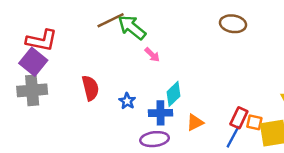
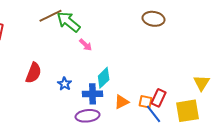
red semicircle: (90, 88) -> (34, 73), turned 35
orange square: (254, 122) -> (146, 102), moved
blue line: (233, 137) -> (154, 114), turned -66

